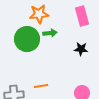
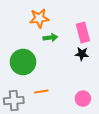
pink rectangle: (82, 16) -> (83, 33), moved
green circle: (27, 39) -> (23, 62), moved

